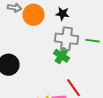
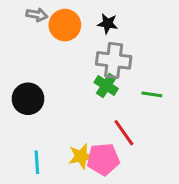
green line: (92, 41) -> (152, 94), moved

